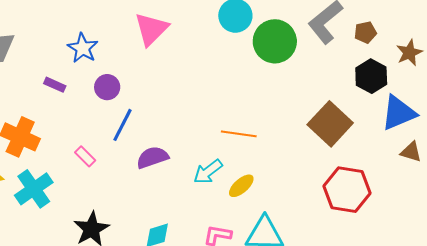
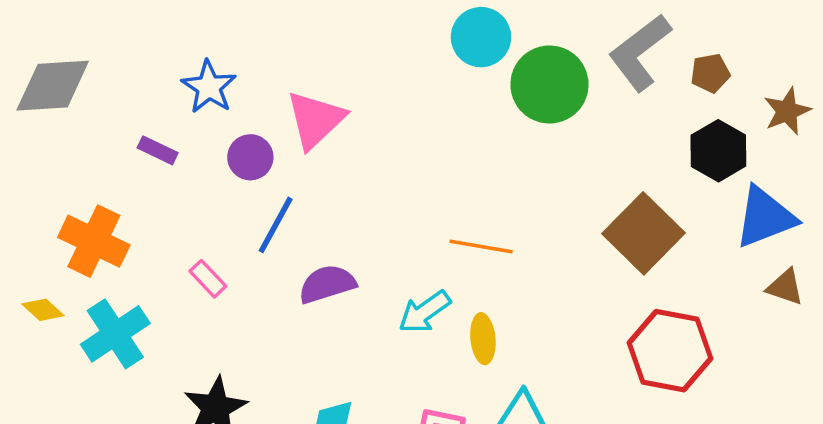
pink triangle: (151, 29) -> (316, 120), moved
yellow ellipse: (241, 186) -> (483, 339), turned -56

